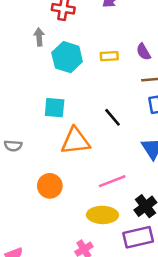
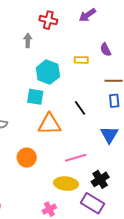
purple semicircle: (143, 52) -> (106, 50), moved
cyan hexagon: (67, 57) -> (48, 72), moved
purple rectangle: (138, 237) -> (92, 203), turned 40

